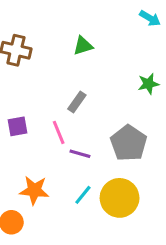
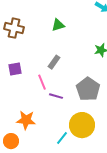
purple square: (18, 126) -> (15, 69), moved
cyan line: (83, 195) -> (62, 138), moved

